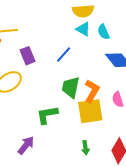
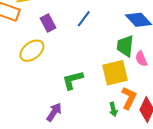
green trapezoid: (71, 87) -> (125, 46), moved
orange L-shape: (92, 91) -> (129, 98), moved

